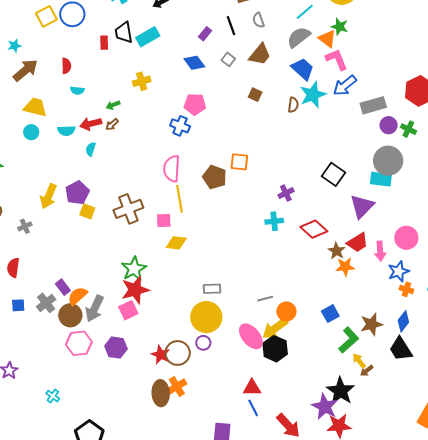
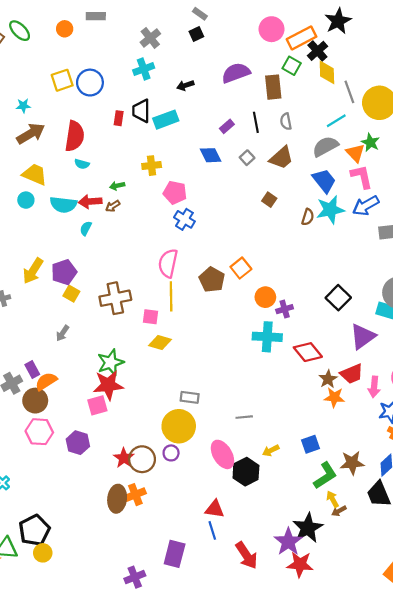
red semicircle: (66, 66) -> (75, 136), size x1.8
pink pentagon: (195, 104) -> (175, 193), moved
cyan semicircle: (66, 131) -> (63, 205), size x1.4
orange square: (239, 162) -> (241, 268), turned 36
cyan cross: (274, 221) -> (267, 337), size x1.5
gray arrow: (95, 308) -> (63, 333), moved, size x0.6
orange circle: (286, 311) -> (265, 297), moved
yellow arrow: (275, 328) -> (271, 450), moved, size x0.6

